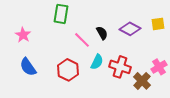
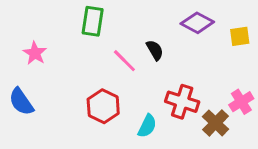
purple diamond: (130, 29) -> (197, 23), moved
cyan semicircle: (97, 62) -> (147, 126), moved
blue semicircle: (28, 67) -> (21, 102), moved

